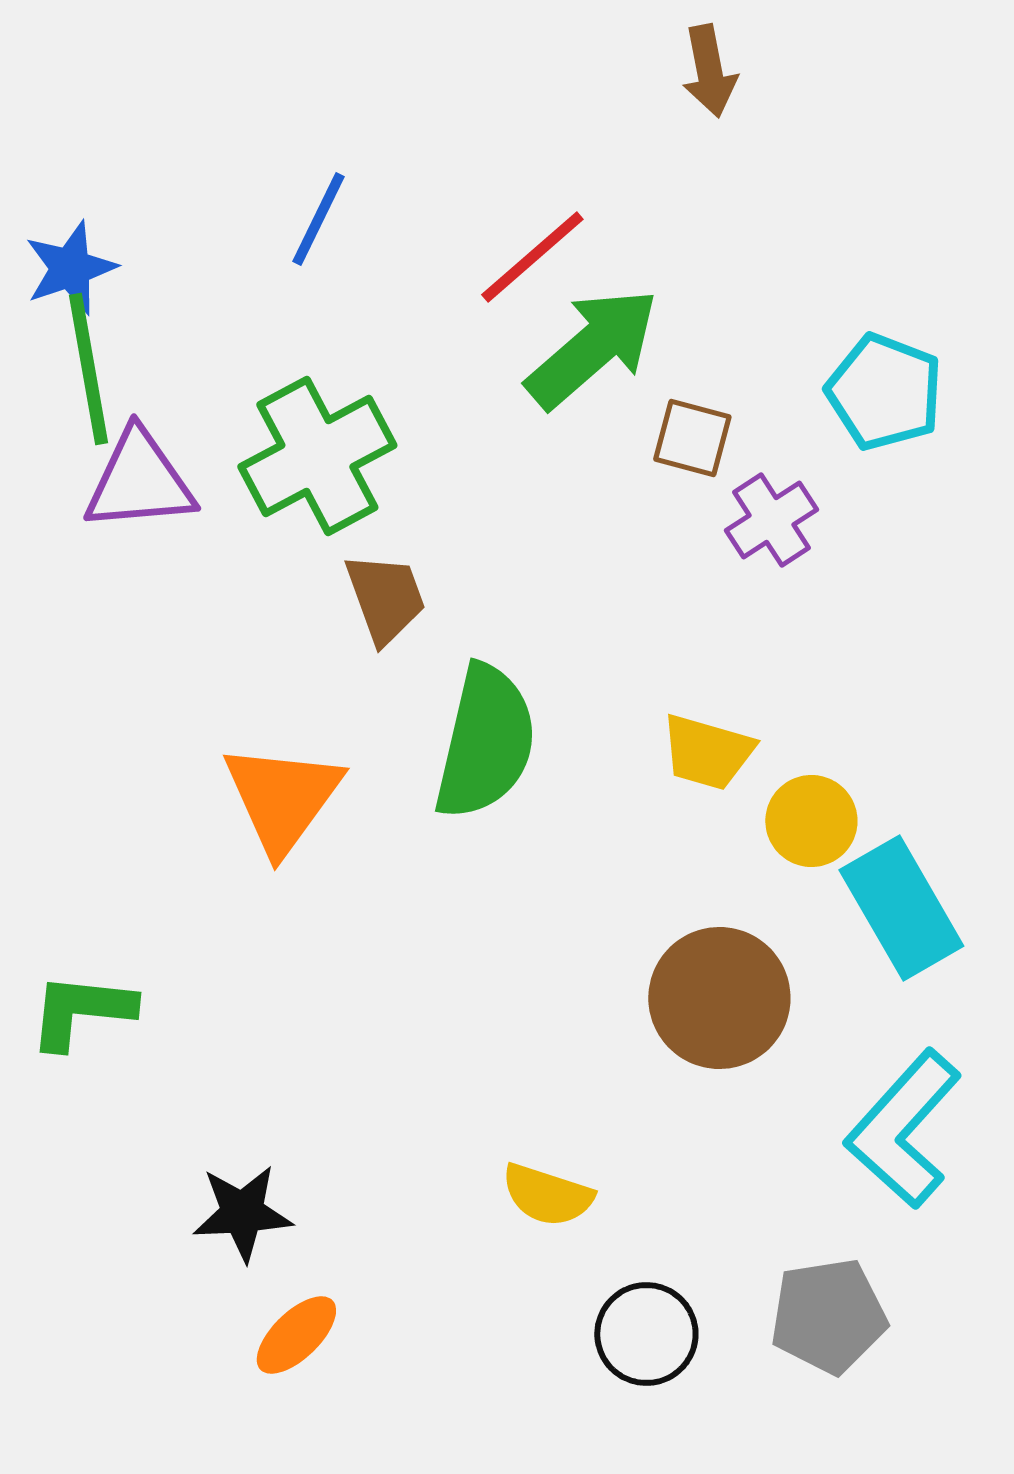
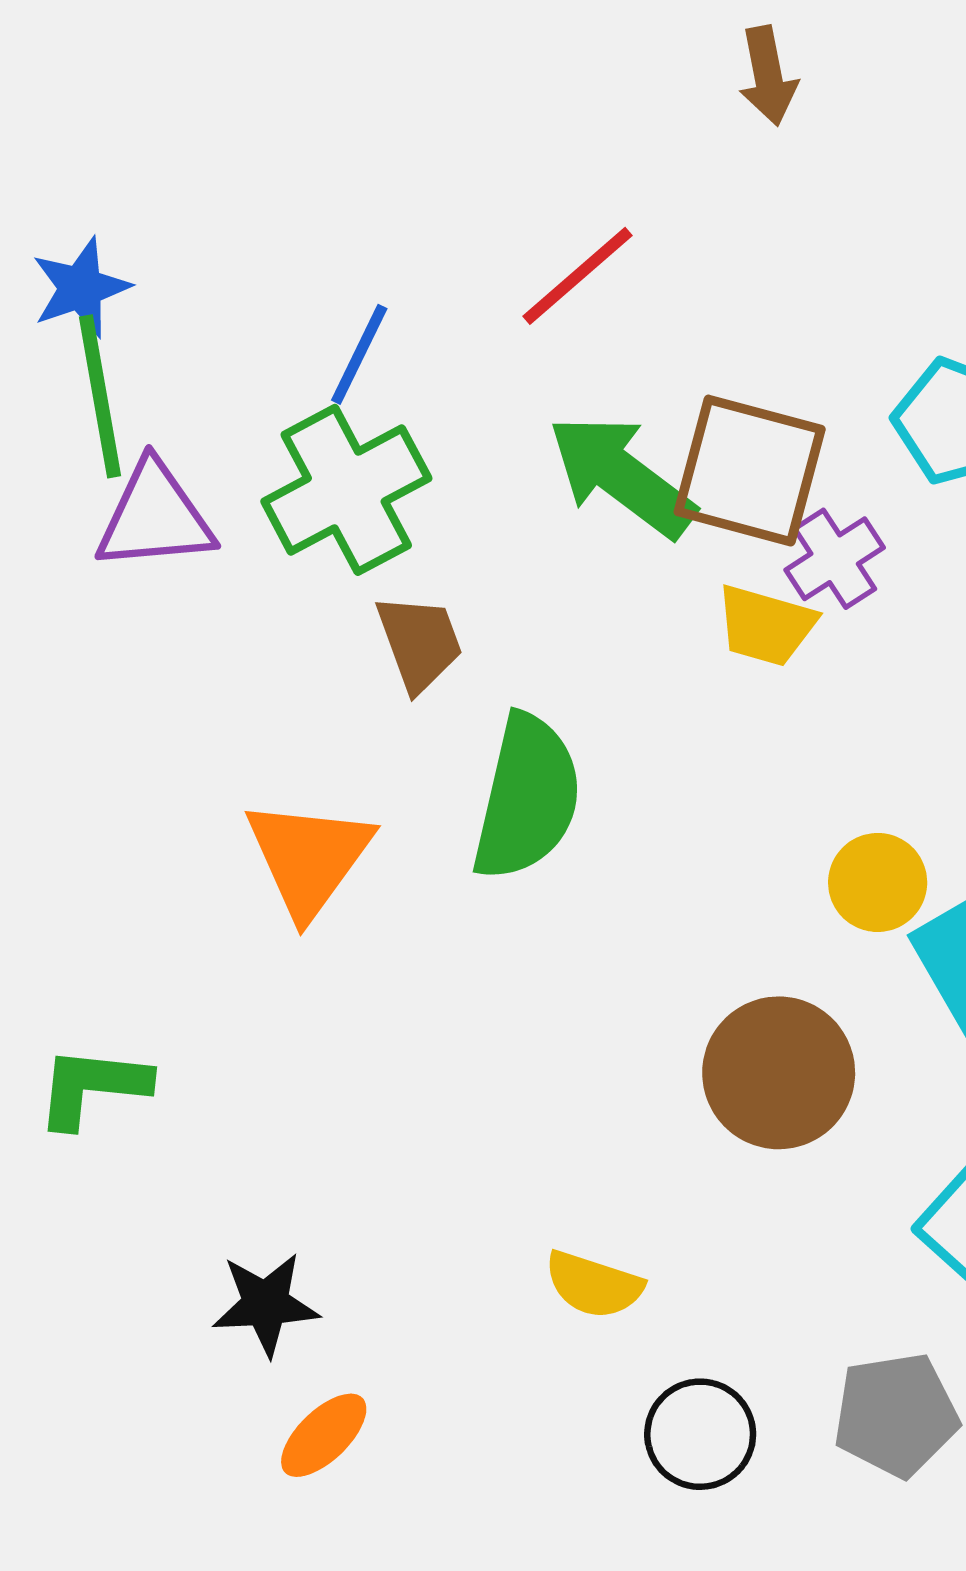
blue line: (318, 219) -> (359, 354), moved
green arrow: (592, 348) -> (622, 476), moved, turned -102
brown square: (692, 438) -> (750, 471), size x1.8
yellow trapezoid: (707, 752) -> (766, 625), moved

